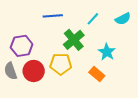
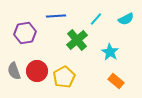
purple hexagon: (22, 46) -> (25, 33), moved
yellow pentagon: (61, 64) -> (64, 77), moved, turned -30
orange rectangle: (97, 74) -> (116, 81), moved

